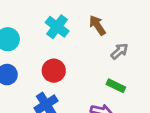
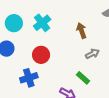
cyan cross: (57, 27) -> (42, 23), moved

